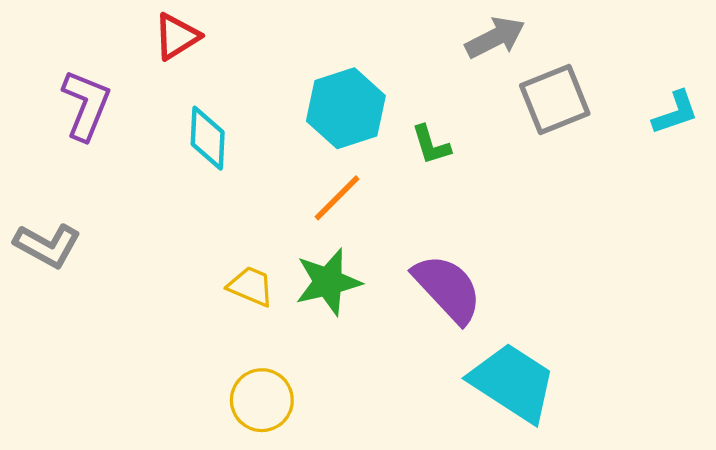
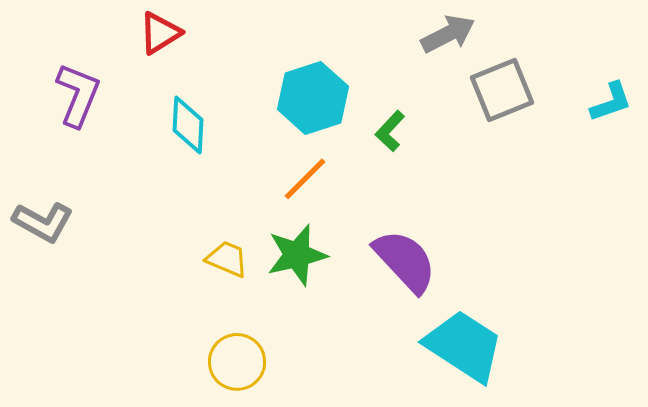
green L-shape: (431, 145) -> (390, 131), turned 60

